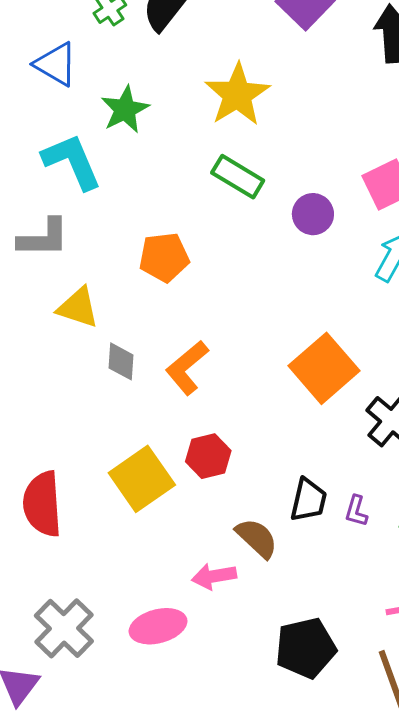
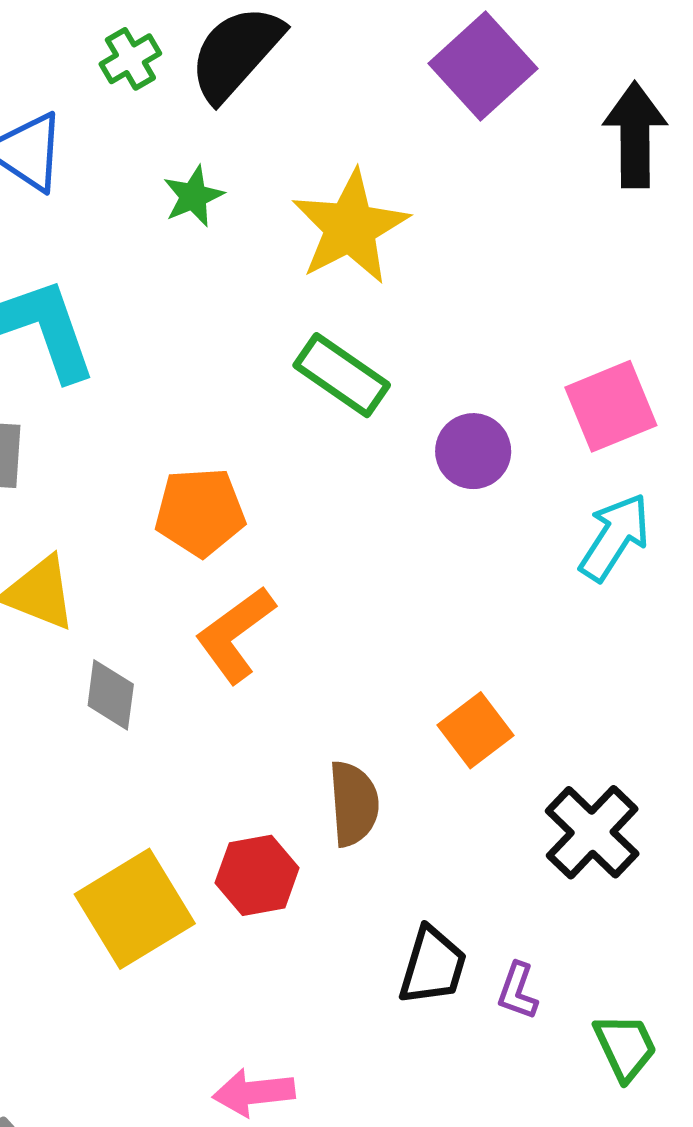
green star: (125, 109) -> (193, 196), moved, size x0.7
orange L-shape: (187, 368) -> (235, 634), moved
orange square: (324, 368) -> (476, 730), size x0.6
brown semicircle: (257, 538) -> (354, 804), moved, turned 39

